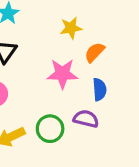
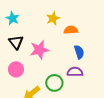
orange semicircle: (95, 52) -> (71, 30), turned 56
pink star: (62, 74) -> (39, 50), moved

